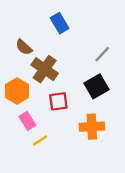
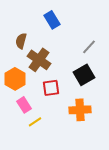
brown semicircle: (24, 47) -> (21, 41), turned 63

